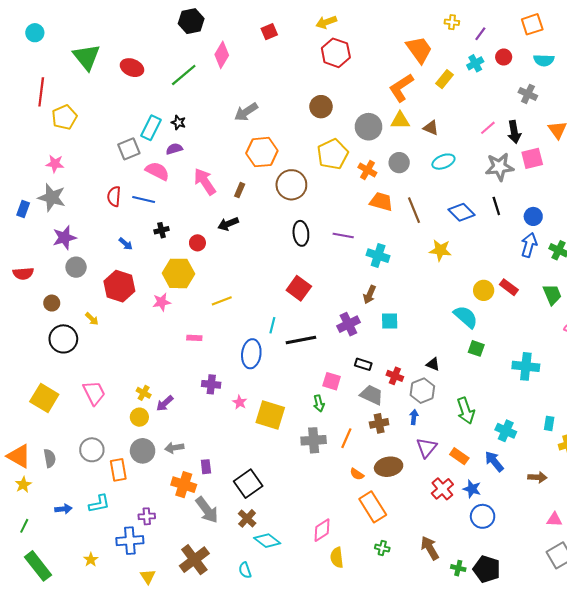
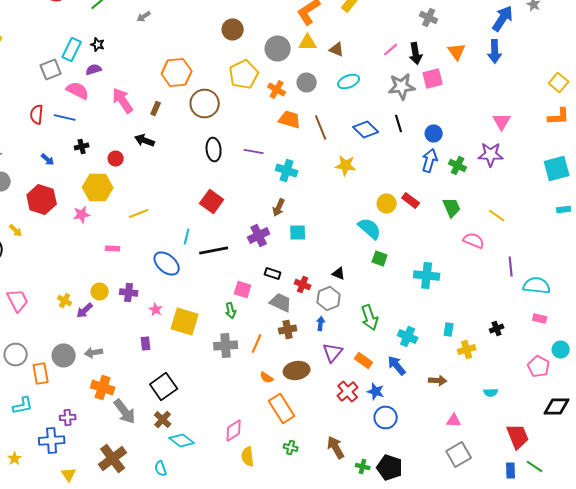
gray arrow: (246, 112) -> (144, 16), moved, size x0.6
black arrow: (228, 224) -> (145, 140), turned 42
blue ellipse: (251, 354) -> (167, 264), turned -56
yellow circle: (139, 417) -> (100, 292), moved
purple rectangle: (206, 467) -> (146, 344), moved

